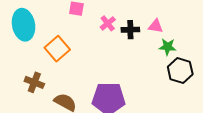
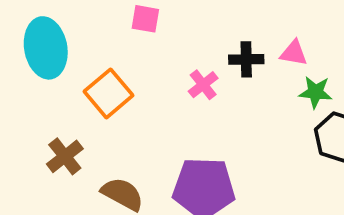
pink cross: (108, 23) -> (203, 85), moved
brown cross: (34, 82) -> (65, 156), turned 30

